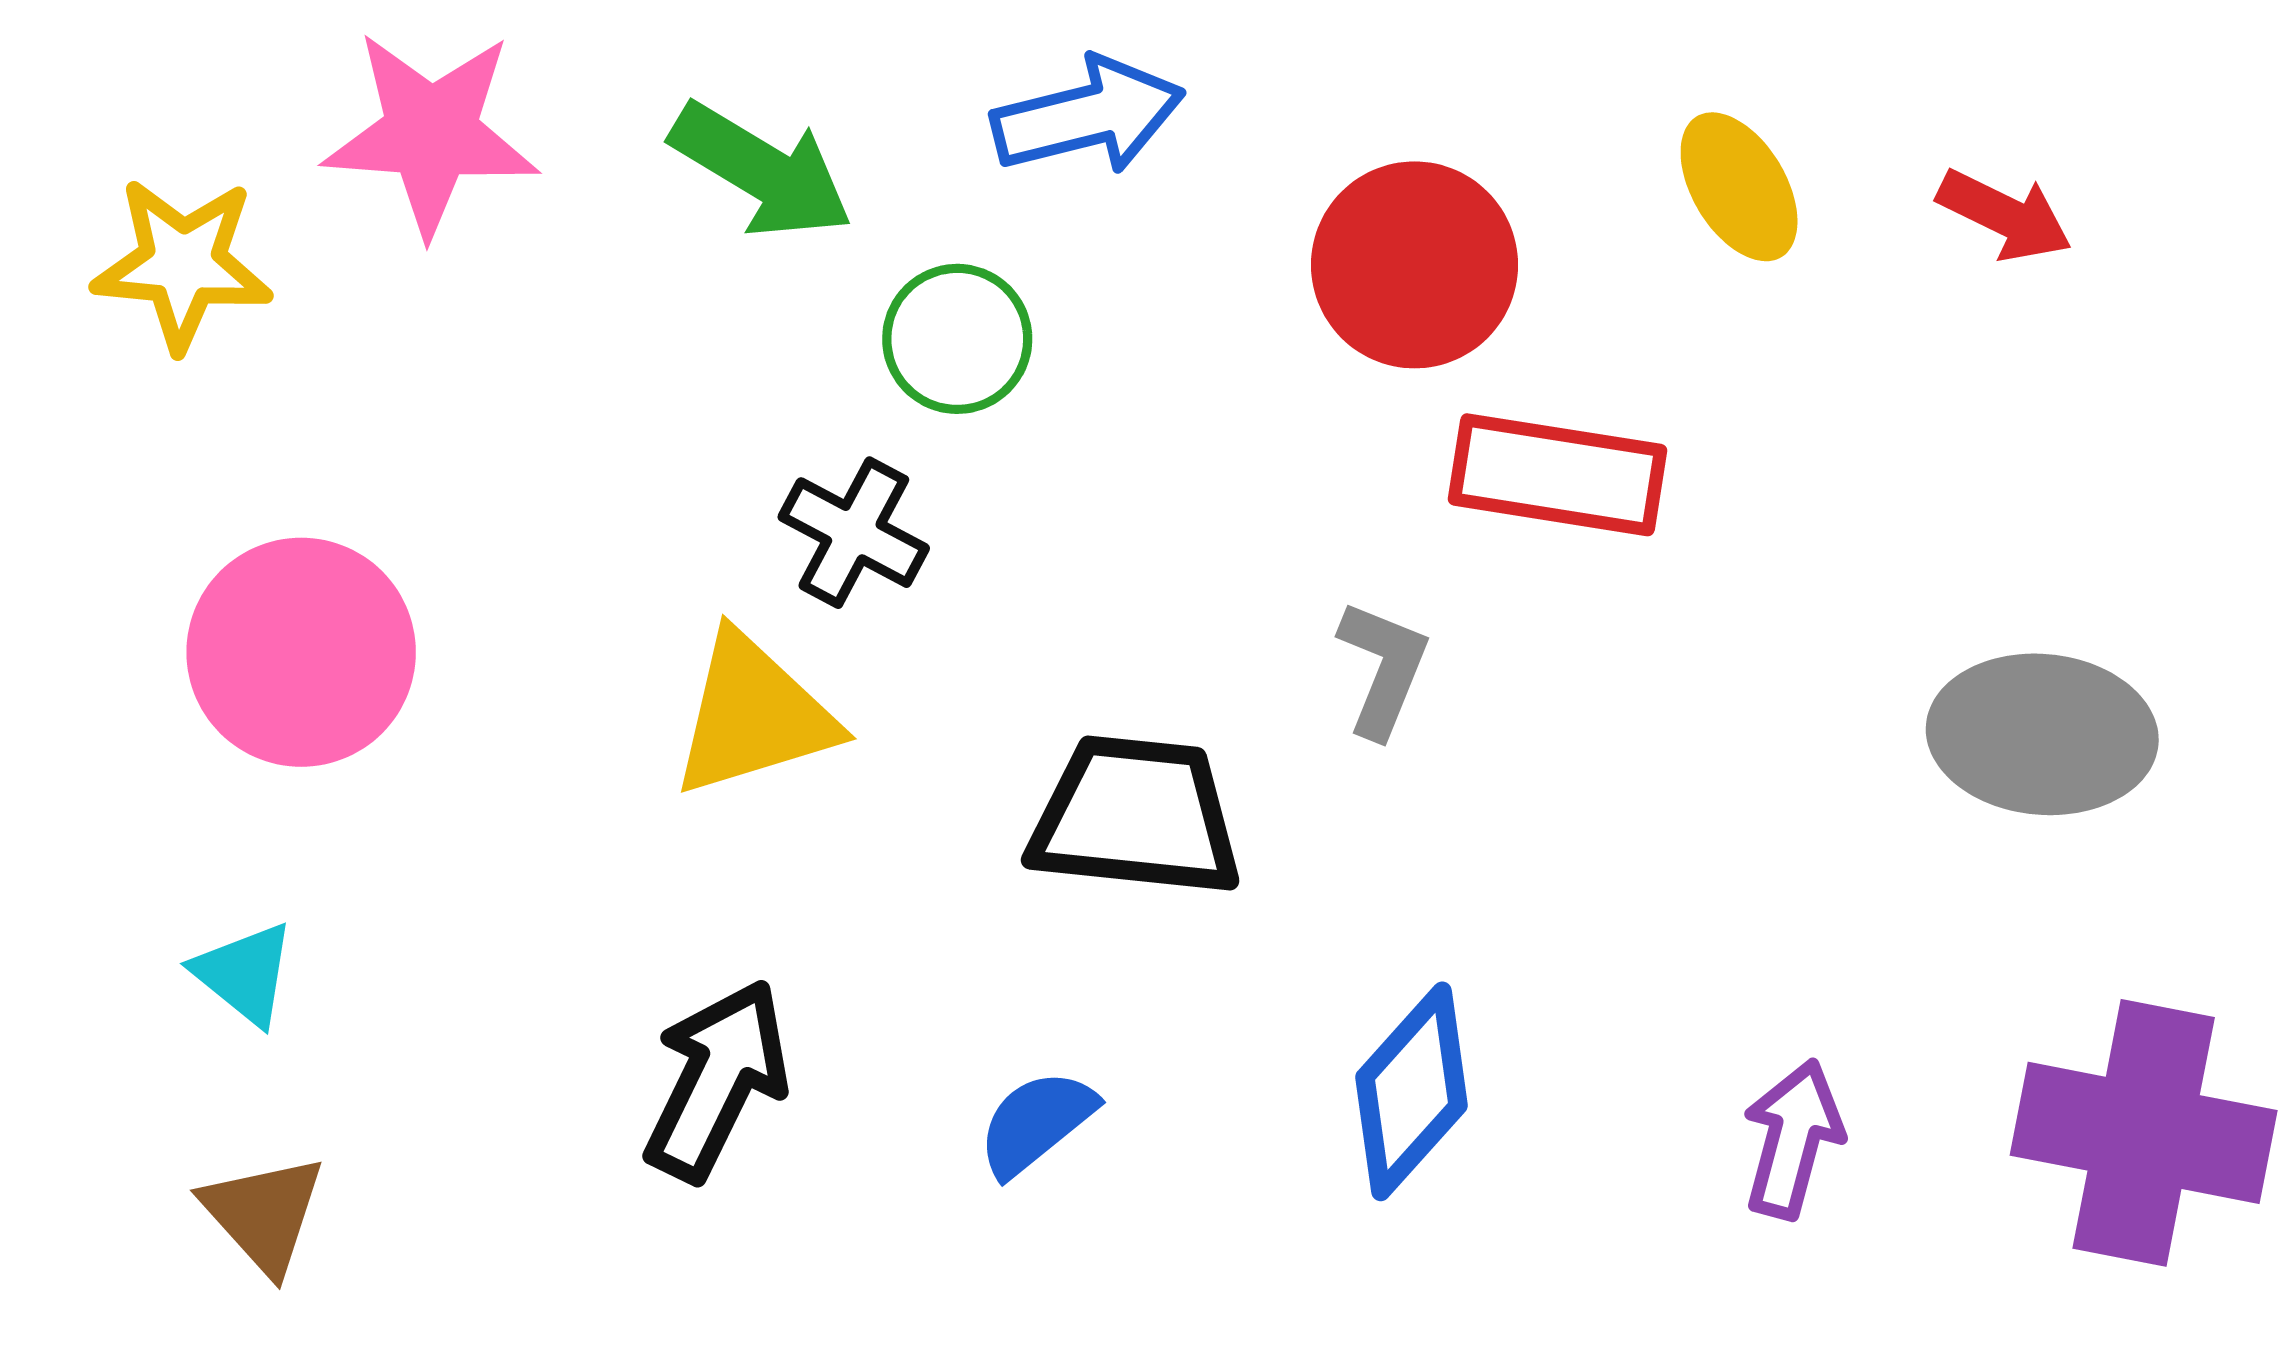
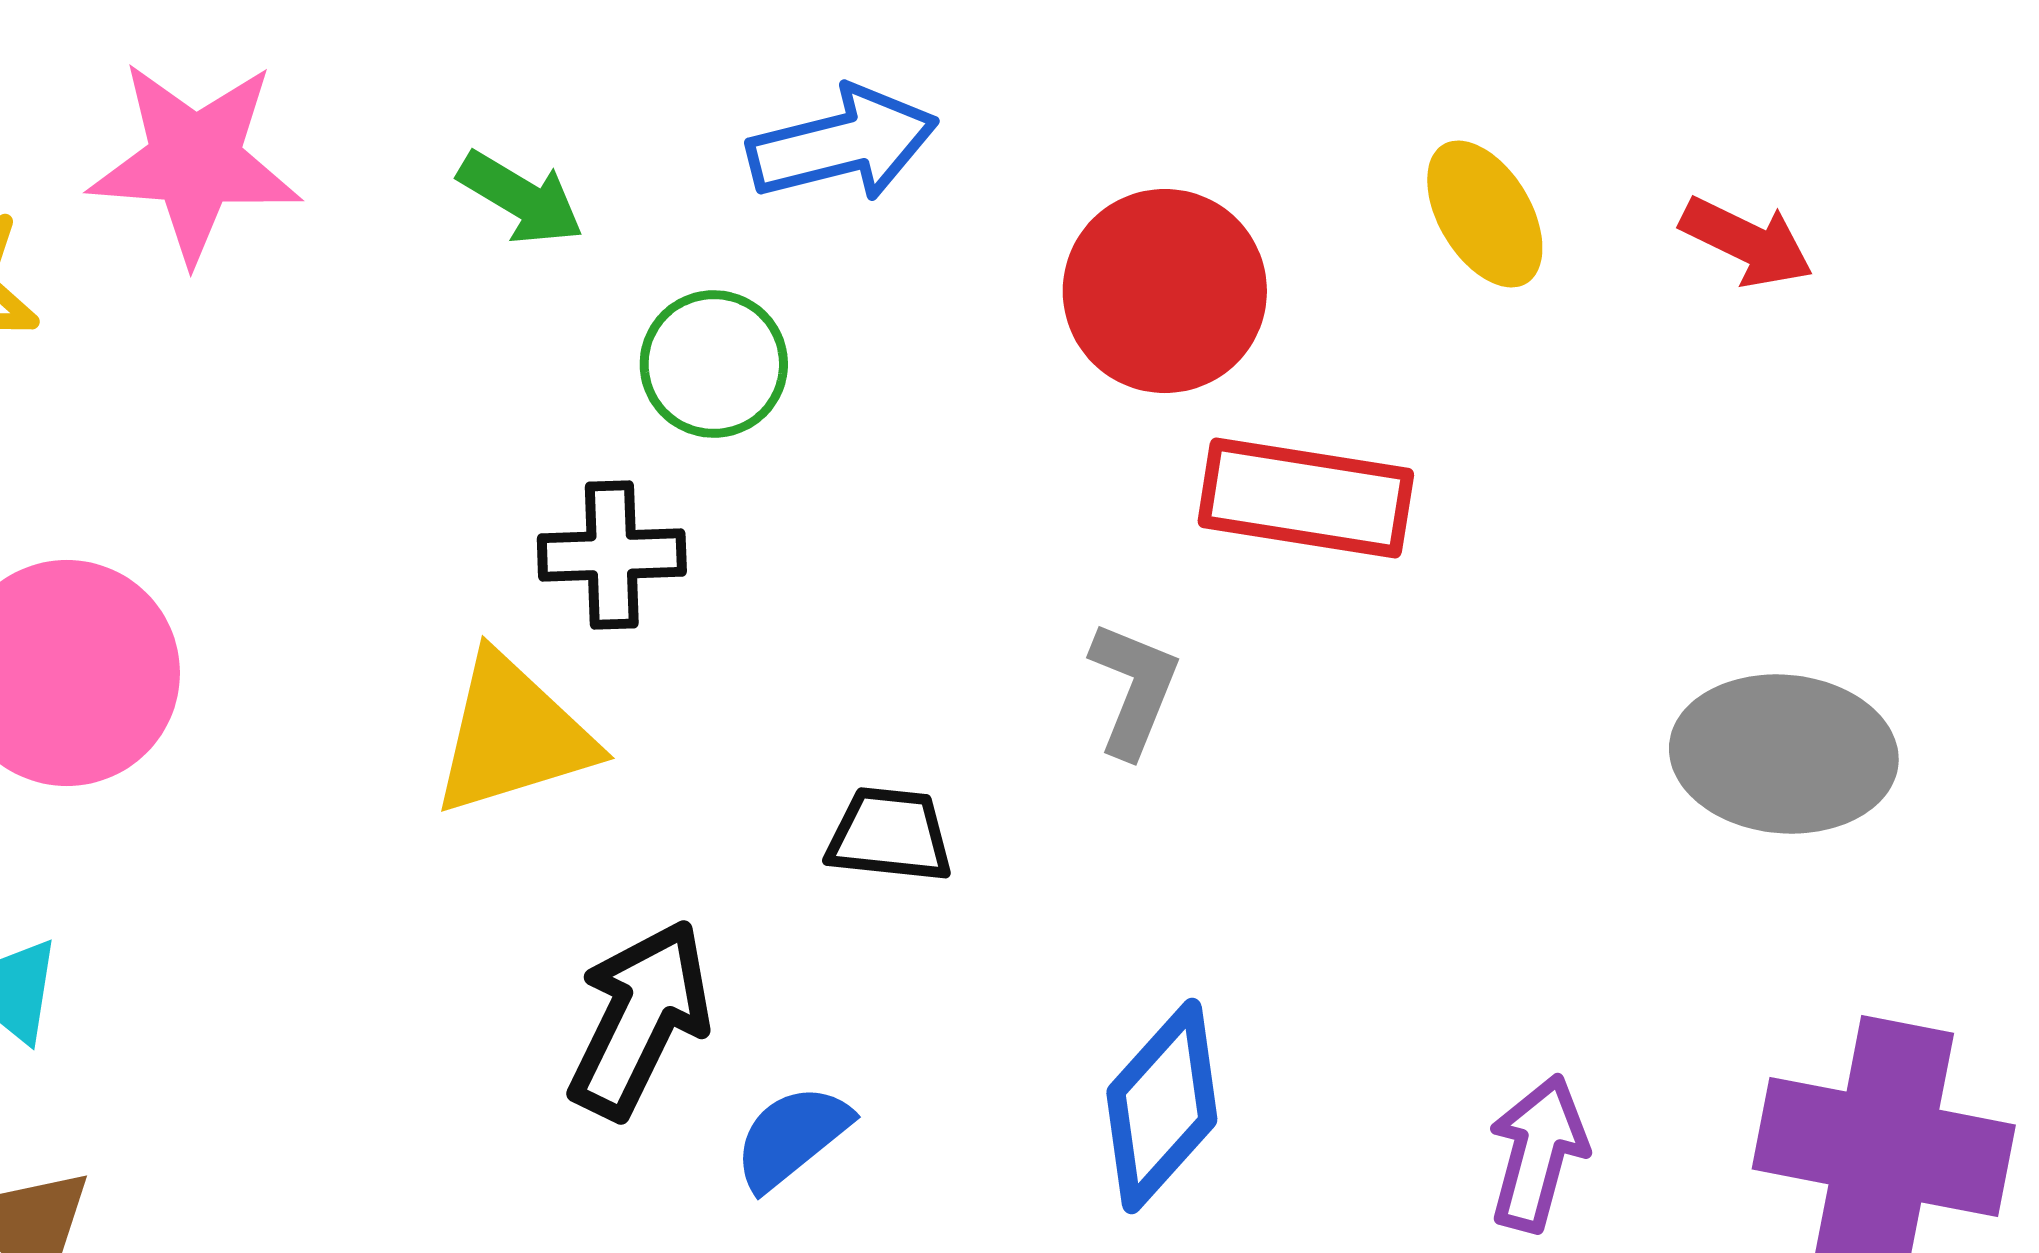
green arrow: (762, 171) -> (521, 198), size x0.7
black cross: (854, 533) -> (612, 555), turned -30
black trapezoid: (1136, 817) -> (890, 835), size x0.6
black arrow: (717, 1080) -> (640, 1019), moved

